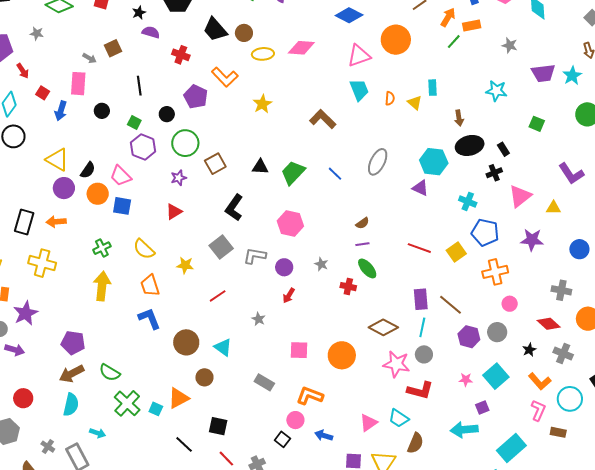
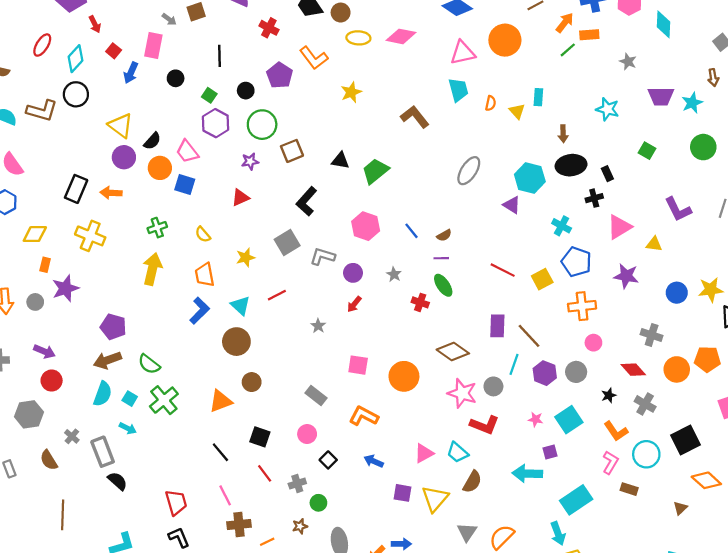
blue line: (335, 174) -> (412, 231), moved
yellow semicircle: (144, 249) -> (203, 234), size x0.7
yellow star: (185, 265) -> (246, 257), turned -30
blue L-shape: (149, 319) -> (200, 311), turned 60
cyan line: (422, 327) -> (514, 364), moved
cyan triangle: (223, 347) -> (240, 306), moved
purple arrow: (15, 350) -> (44, 351), moved
cyan square: (156, 409) -> (130, 399), moved
pink circle: (295, 420) -> (307, 434), moved

